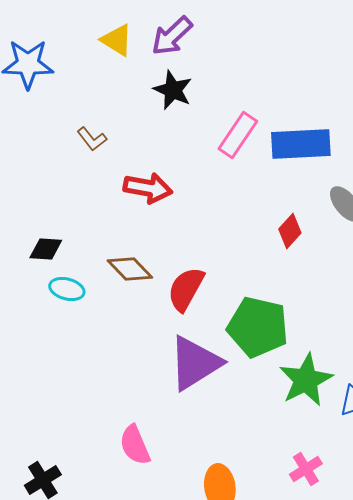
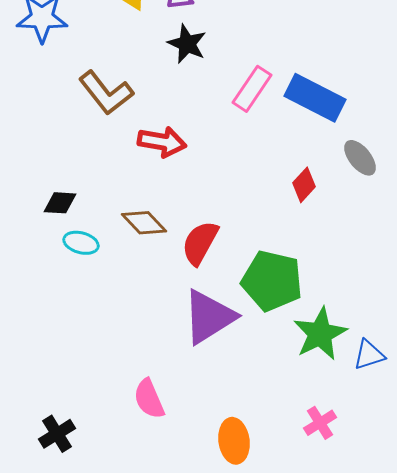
brown L-shape: (92, 139) -> (106, 93), size x1.8
blue rectangle: (301, 144) -> (315, 98), turned 30

